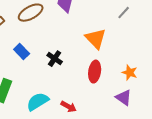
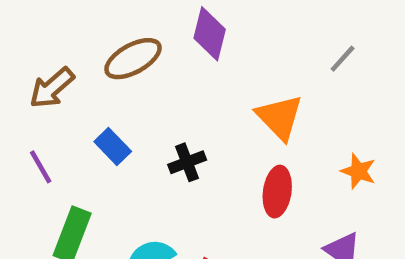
black cross: (55, 59) -> (187, 162), turned 35
orange star: (130, 73) -> (358, 171), moved

